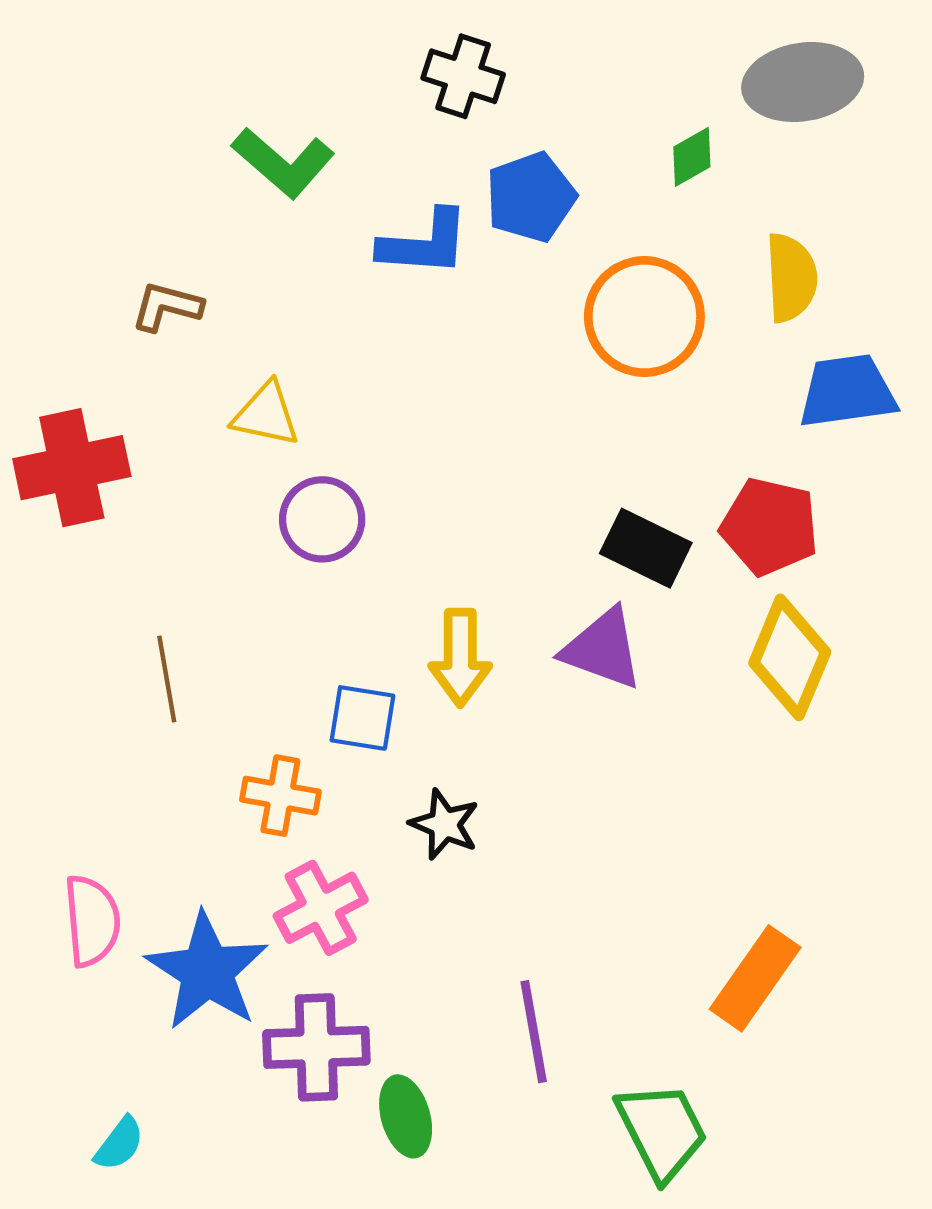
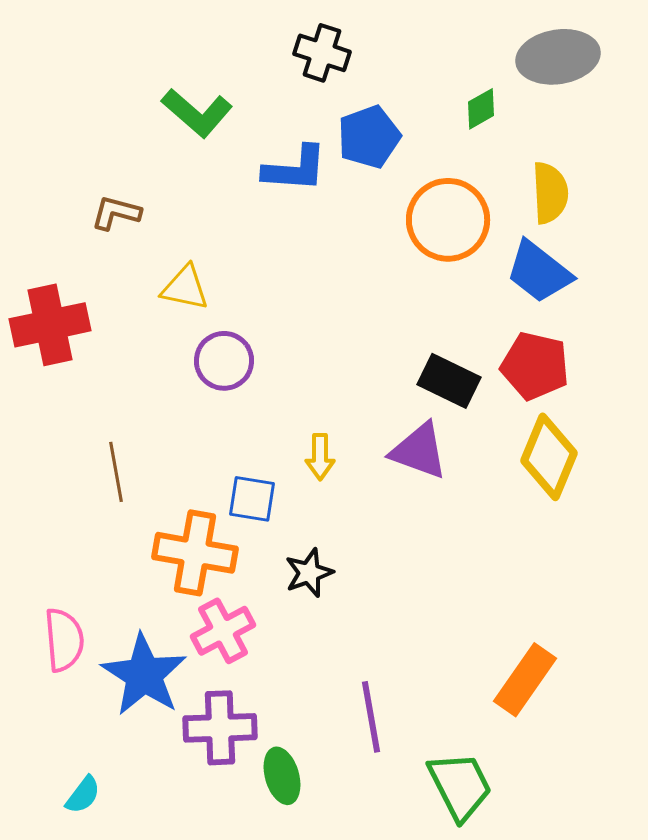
blue trapezoid: (847, 391) -> (539, 272), moved, turned -134
yellow arrow: (460, 657) -> (320, 457), size x0.7
orange cross: (280, 796) -> (195, 553), size x1.5
black star: (444, 824) -> (309, 573), turned 30

